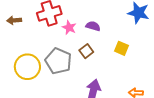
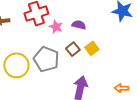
yellow square: (121, 48) -> (92, 48), moved, turned 32

